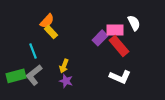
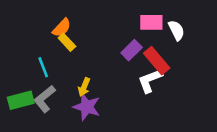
pink rectangle: (115, 30) -> (151, 22), moved
white L-shape: (120, 77) -> (150, 80), moved, turned 135
purple star: (66, 81) -> (87, 107), size x1.5

